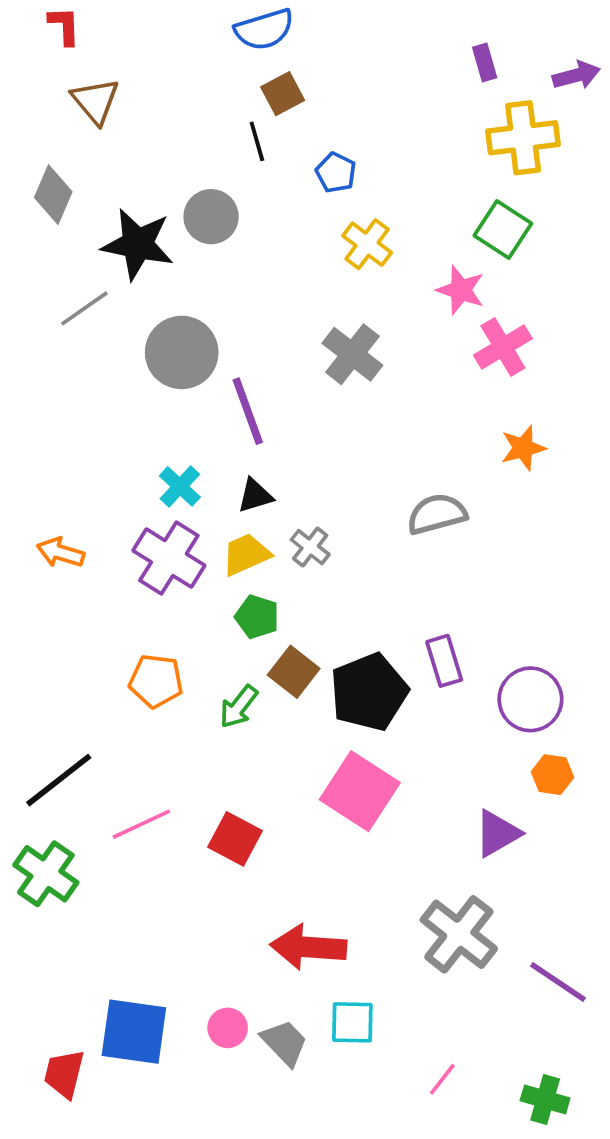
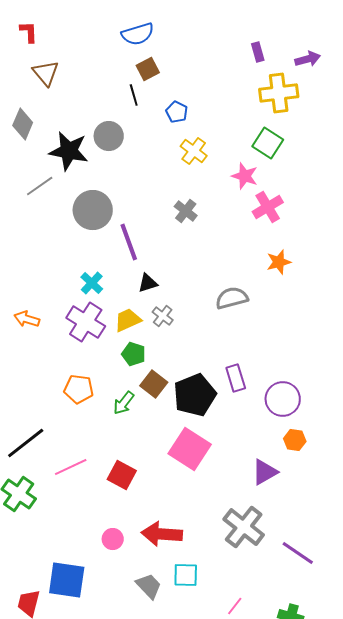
gray cross: (352, 354) -> (186, 211), size x0.7
black triangle: (255, 496) -> (148, 283), moved
pink circle: (228, 1028) -> (113, 539), moved

